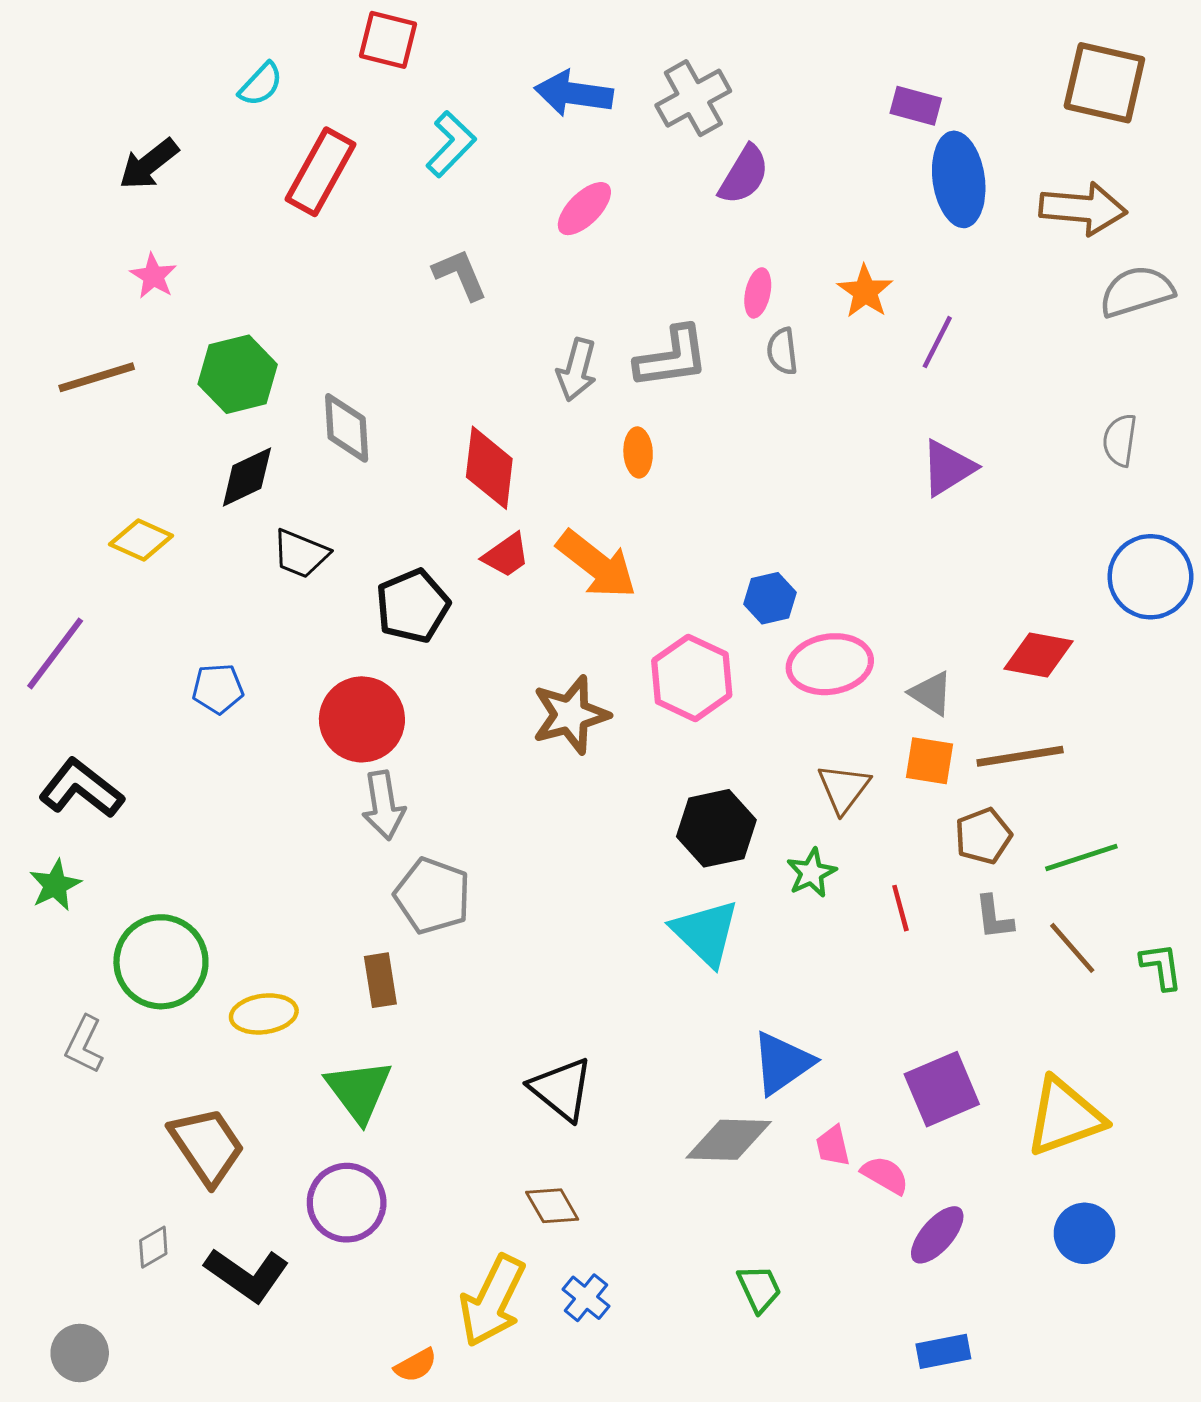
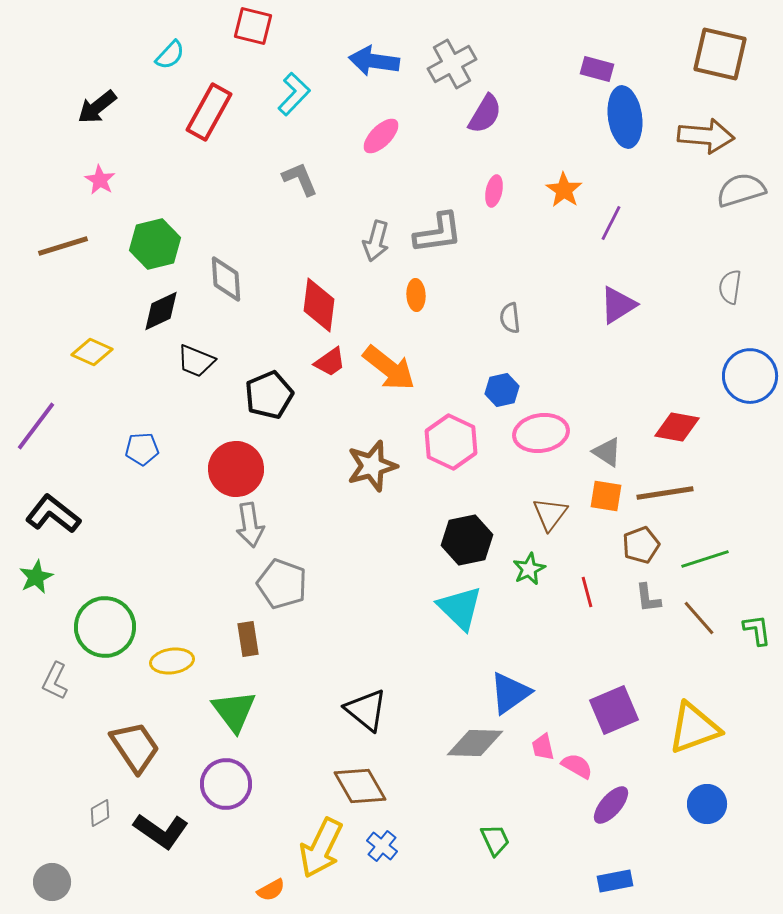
gray semicircle: (782, 351) -> (510, 318), moved
brown diamond: (552, 1206) -> (360, 786), size x1.5

